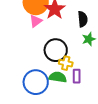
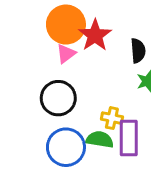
black circle: (56, 50) -> (58, 98), moved
purple rectangle: (77, 76) -> (129, 138), size x1.6

